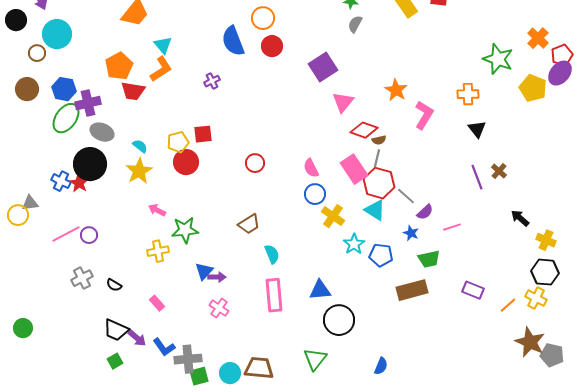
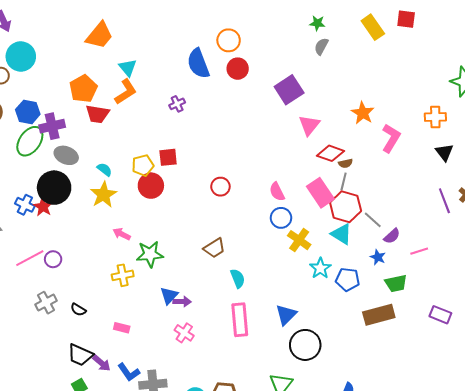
blue triangle: (320, 290) -> (286, 315), turned -40
pink rectangle: (157, 303) -> (122, 328), turned -35

